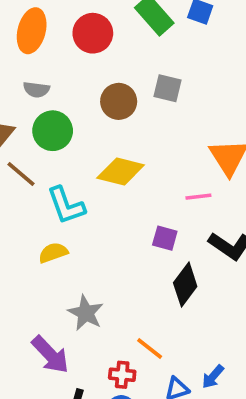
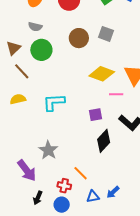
yellow diamond: (121, 171) -> (102, 74), moved
cyan L-shape: (66, 205) -> (54, 102), moved, turned 100
purple square: (165, 238) -> (95, 115), turned -32
yellow semicircle: (53, 253) -> (18, 99), moved

